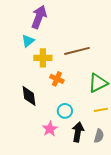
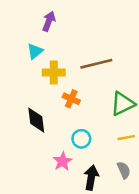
purple arrow: (39, 17) -> (49, 21), size x0.7
black arrow: (78, 132) -> (91, 178), moved
gray semicircle: (99, 136) -> (124, 170), turned -40

